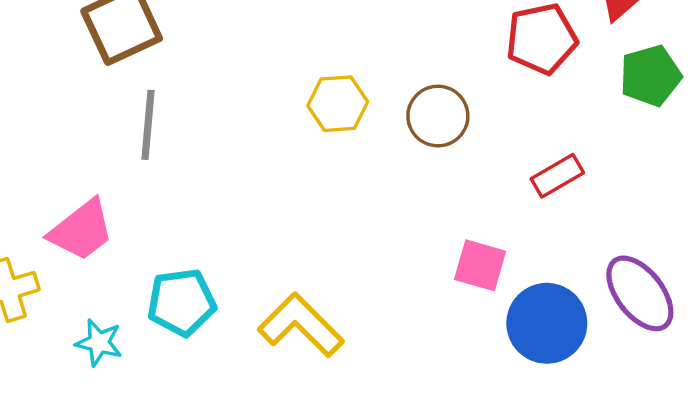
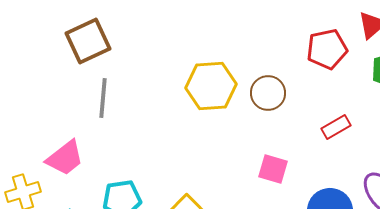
yellow hexagon: (338, 104) -> (211, 86), size x1.5
pink square: (480, 265) -> (273, 169), moved

